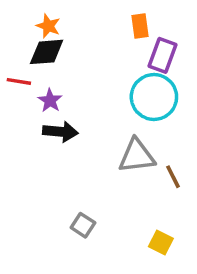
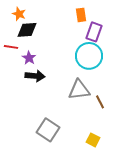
orange star: (48, 26) -> (19, 14), moved
gray square: (83, 225) -> (48, 130), size x1.6

